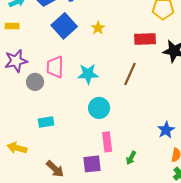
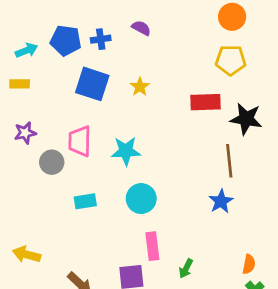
blue square: (64, 26) -> (92, 84), turned -30
purple star: (16, 61) -> (25, 133), size x0.7
brown line: (130, 74) -> (229, 161), moved, turned -30
cyan rectangle: (46, 122) -> (85, 201), moved
blue star: (166, 130) -> (221, 201), moved

